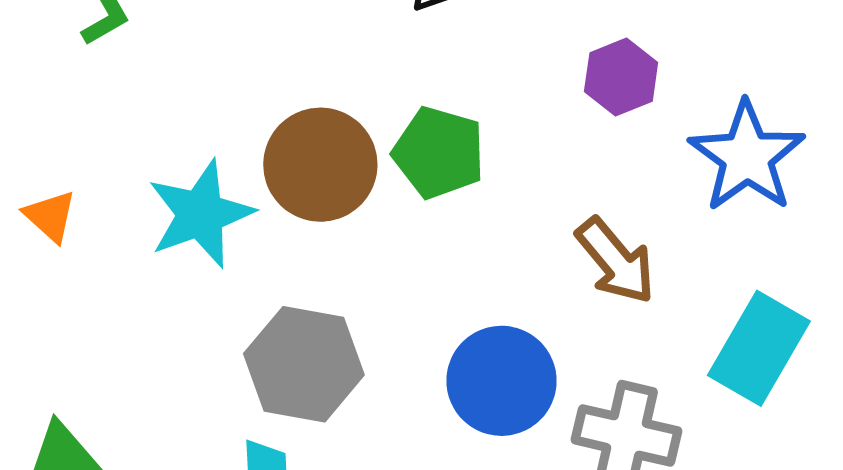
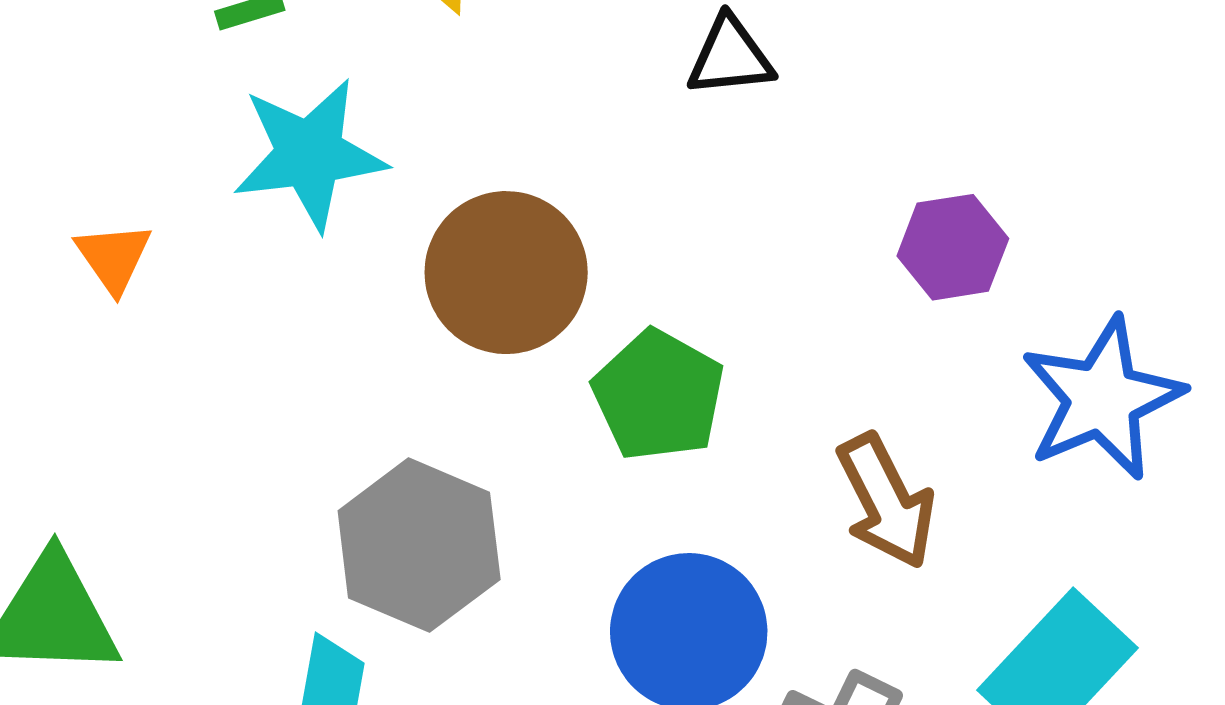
green pentagon: (439, 153) -> (659, 395), moved
cyan star: (200, 214) -> (309, 154), moved

